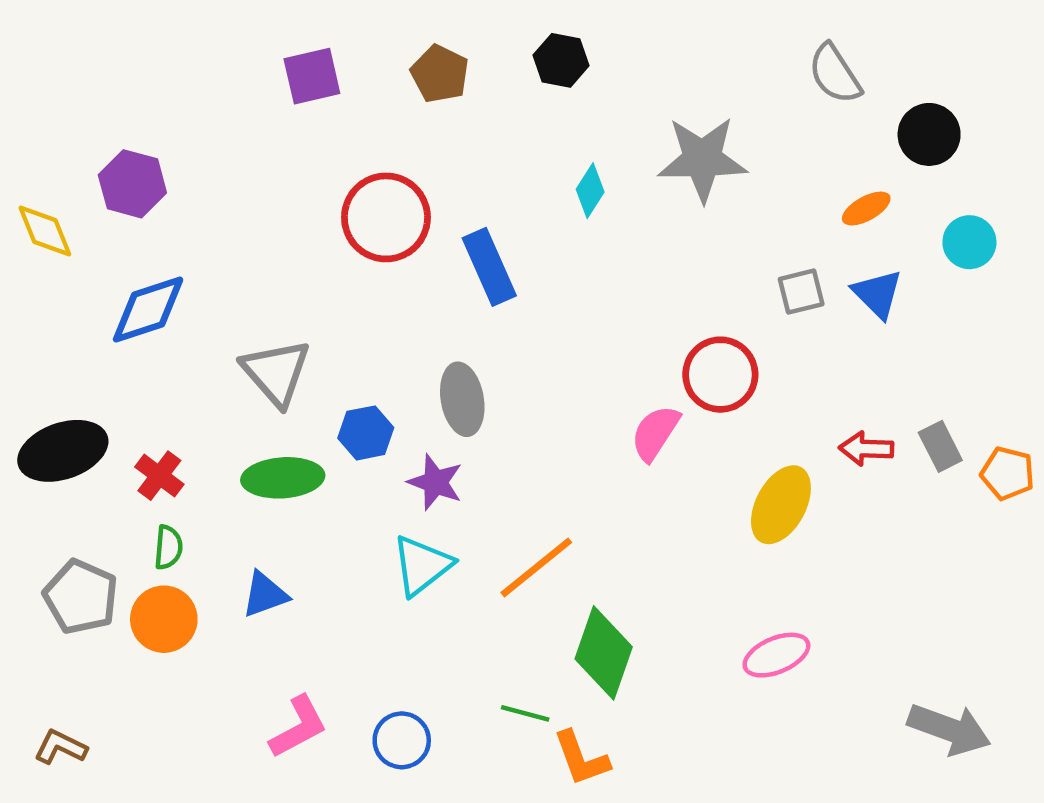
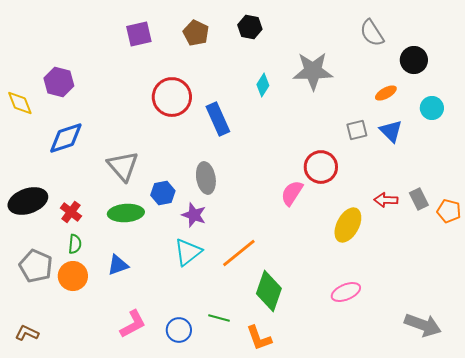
green line: (525, 713) -> (219, 318), moved

